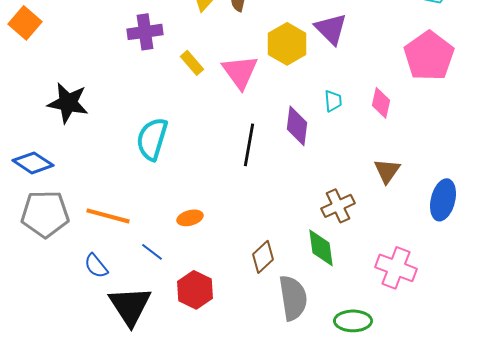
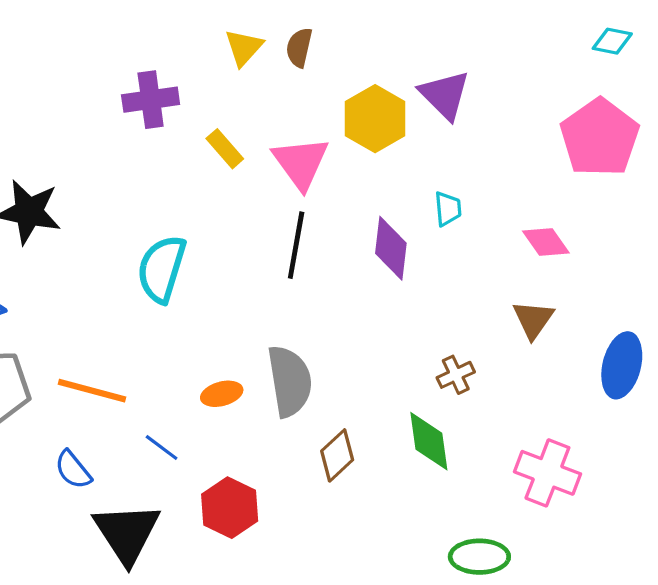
pink diamond: (381, 103) -> (546, 242), moved, turned -48
black line: (249, 145) -> (296, 245), moved
brown cross: (338, 206) -> (456, 375), size x0.7
gray semicircle: (293, 298) -> (290, 381), moved

